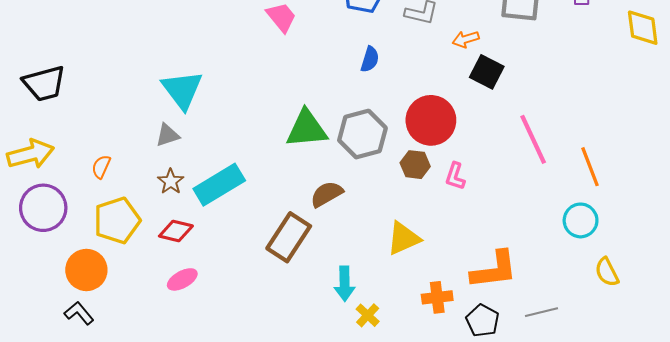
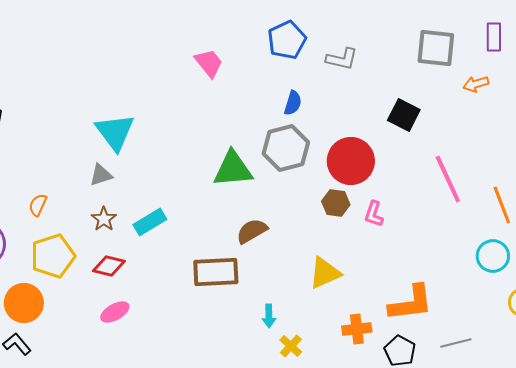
orange arrow: (466, 39) -> (476, 84), moved
gray hexagon: (362, 134) -> (286, 148), moved
cyan rectangle: (219, 185) -> (150, 222), size x0.7
brown rectangle: (289, 237) -> (216, 272), turned 54
cyan arrow: (345, 284) -> (269, 316), size x0.7

